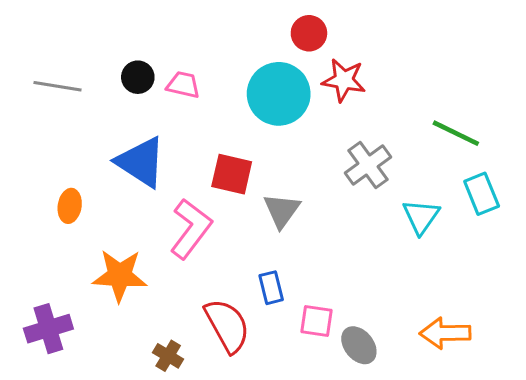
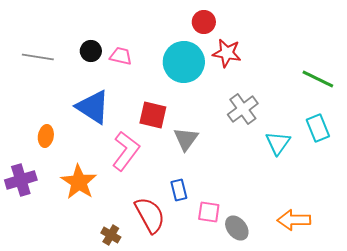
green line: (456, 133) -> (318, 79), moved
orange star: (120, 276) -> (79, 182), turned 30
purple cross: (48, 329) -> (21, 180), moved

